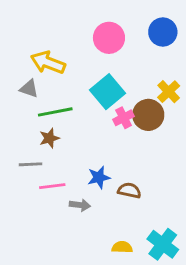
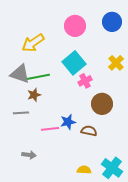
yellow arrow: (48, 63) -> (33, 43), turned -55
gray triangle: (29, 89) -> (20, 74), moved, size x1.5
brown circle: (148, 115) -> (102, 104), moved
pink line: (52, 186) -> (50, 129), moved
gray arrow: (80, 205) -> (29, 155), moved

